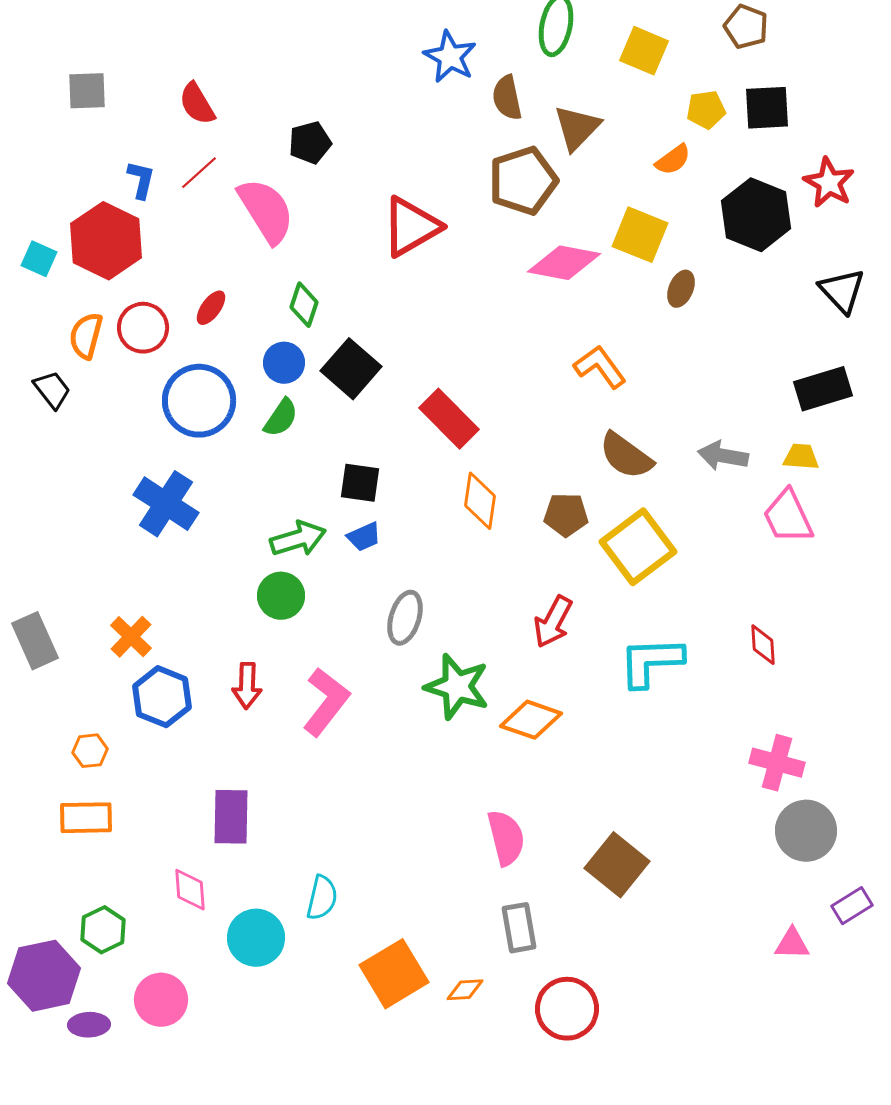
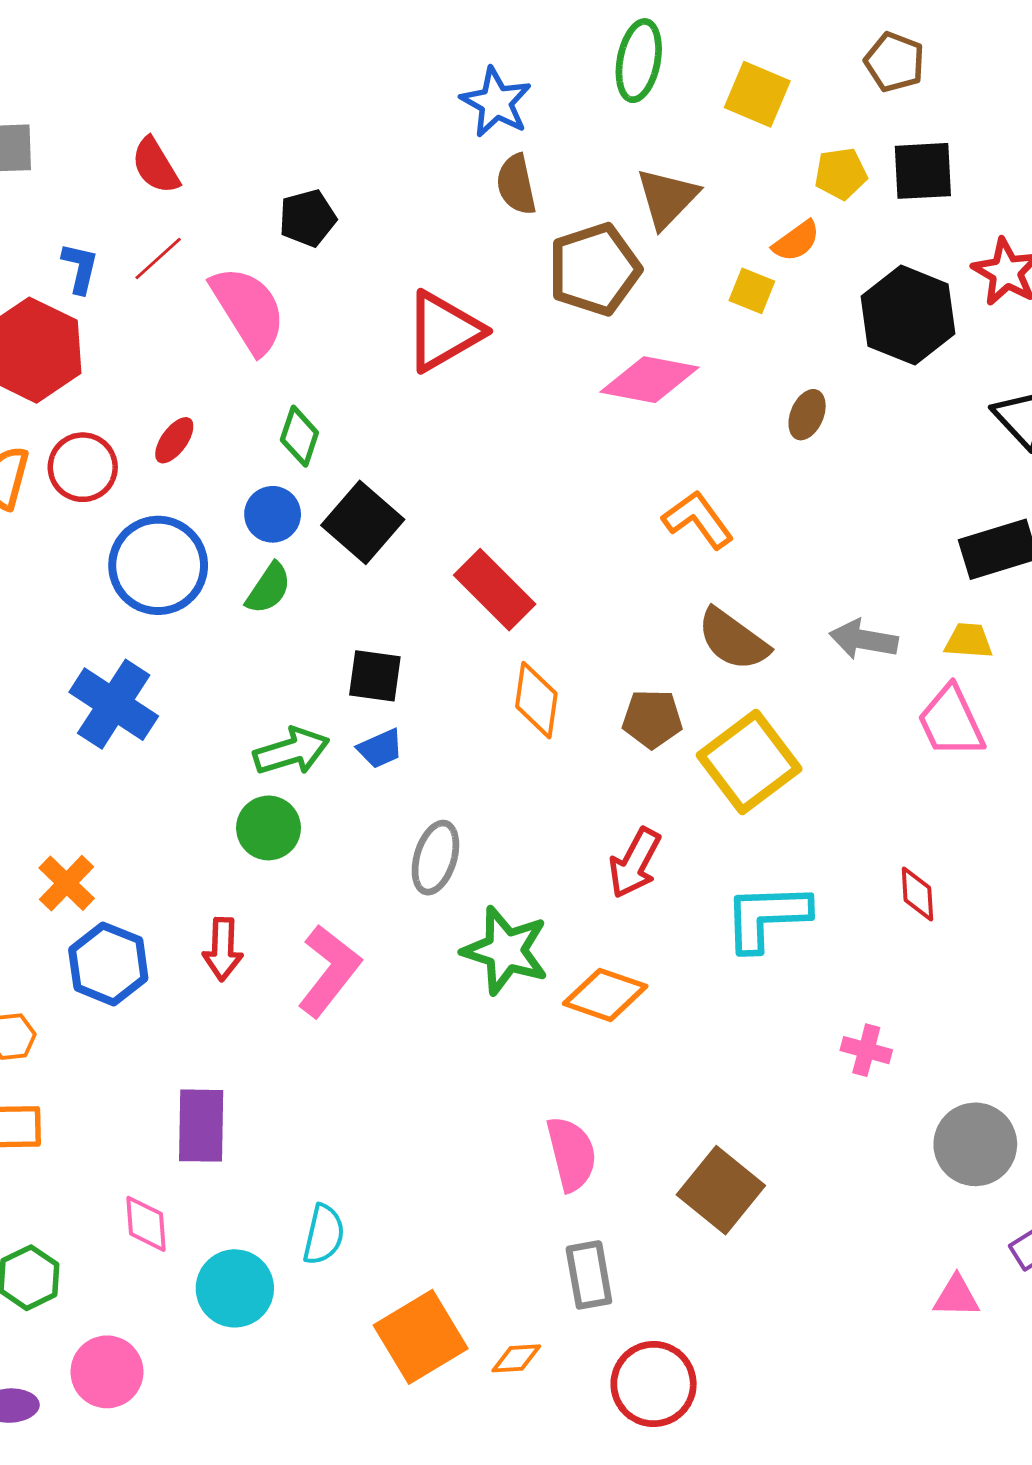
brown semicircle: (507, 98) -> (516, 184), moved
yellow square: (640, 235) -> (752, 291), moved, size x0.6
pink cross: (777, 763) -> (866, 1050), moved, size x0.7

